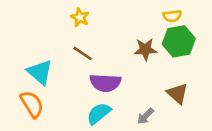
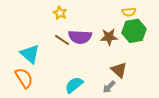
purple semicircle: (105, 83) -> (80, 37), moved
brown triangle: (177, 93) -> (119, 70), moved

